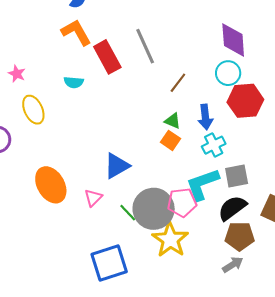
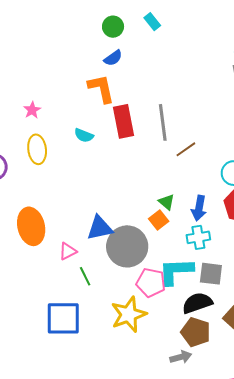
brown line: (178, 83) -> (186, 149), moved
gray circle: (154, 209) -> (127, 246), moved
green line: (128, 213) -> (85, 276), moved

